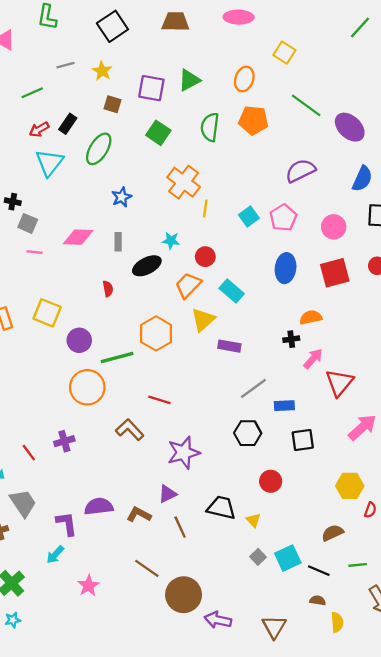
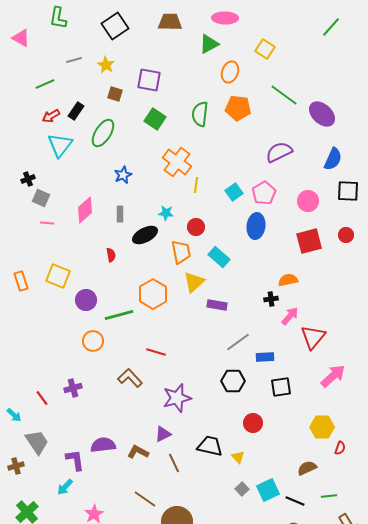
green triangle: (189, 80) -> (209, 44), moved
black cross: (13, 202) -> (28, 179), turned -32
pink diamond: (78, 237) -> (85, 210), turned -44
blue ellipse: (286, 268) -> (256, 226), moved
orange trapezoid: (188, 285) -> (181, 252), turned 125
orange circle: (87, 387) -> (93, 341), size x0.7

